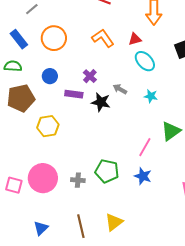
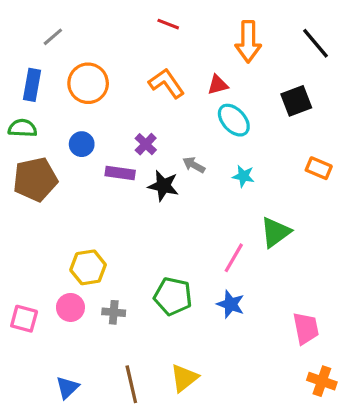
blue rectangle: (19, 39) -> (32, 85), turned 48
yellow hexagon: (48, 126) -> (88, 267), moved
pink circle: (43, 178) -> (70, 307), size x0.6
gray cross: (78, 180) -> (114, 312), moved

